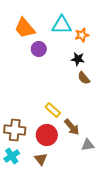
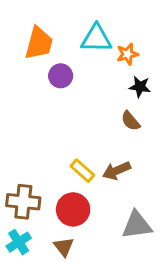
orange trapezoid: (25, 28) -> (39, 43), turned -125
black star: (78, 59) -> (140, 87), moved
brown arrow: (72, 127) -> (117, 171), moved, turned 108
gray triangle: (88, 145) -> (137, 225), size x1.5

